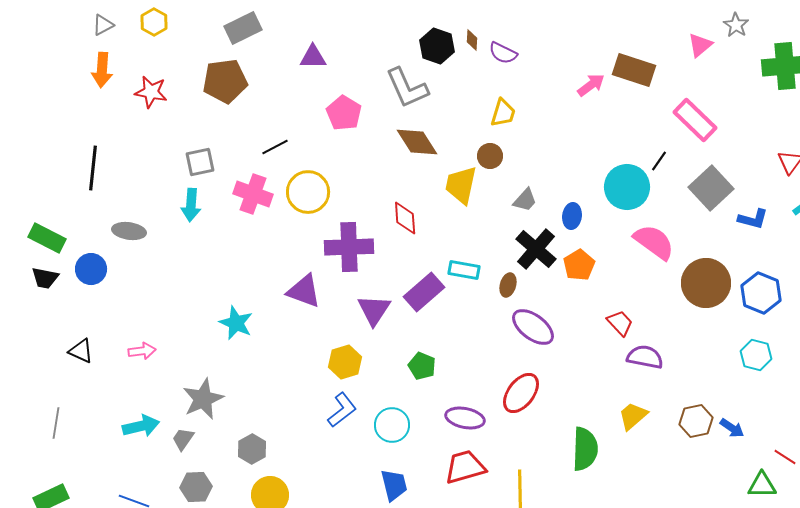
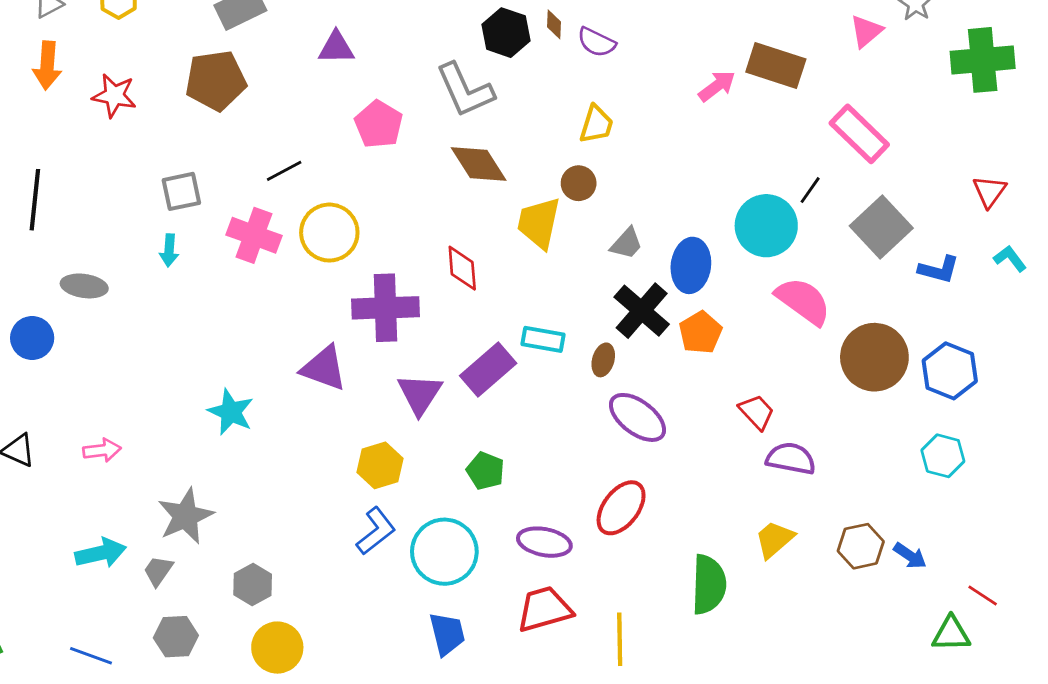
cyan arrow: (191, 205) -> (169, 250), size x0.7
blue ellipse: (572, 216) -> (691, 265), size x1.5
cyan circle: (392, 425) -> (444, 552), size x1.4

